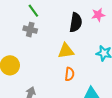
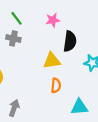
pink star: (98, 15) -> (53, 20), moved
black semicircle: (76, 22) -> (70, 41), moved

